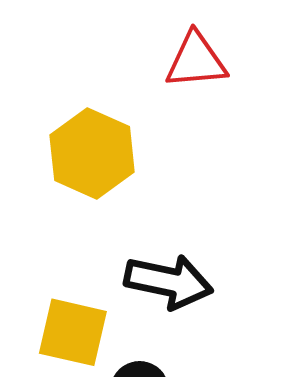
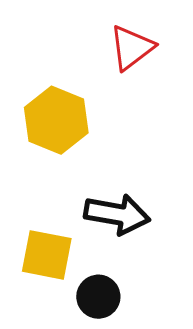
red triangle: (196, 61) -> (132, 48), turned -30

